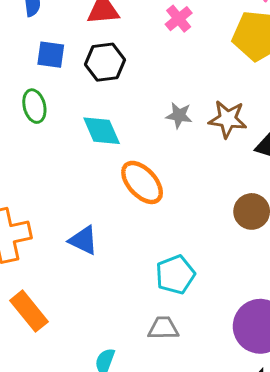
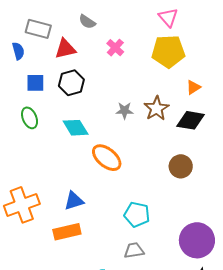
brown star: (228, 119) -> (156, 108), turned -30
blue triangle: (83, 240) -> (74, 201), turned -35
cyan pentagon: (175, 275) -> (137, 215), turned -30
orange rectangle: (29, 311) -> (67, 232), moved, turned -56

